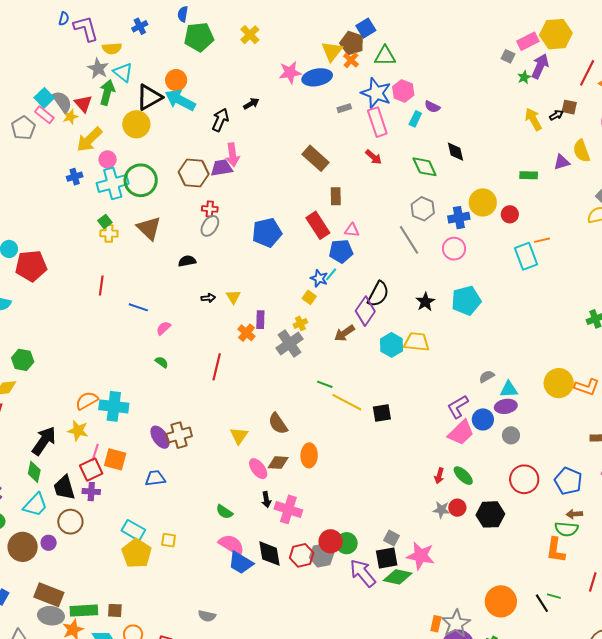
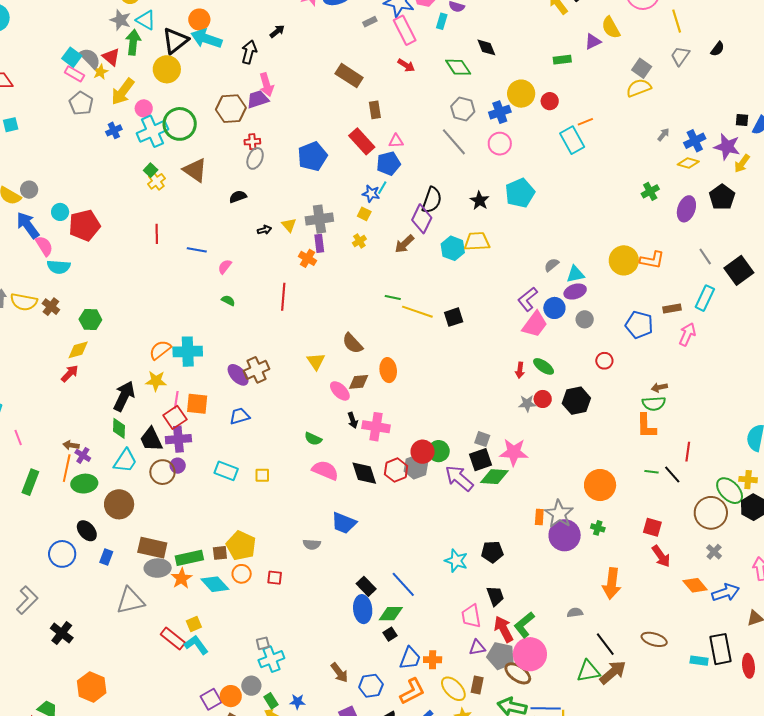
gray pentagon: (23, 128) -> (81, 103), moved
yellow cross: (109, 233) -> (156, 181), turned -30
gray cross: (289, 343) -> (319, 219), moved, turned 36
red circle: (524, 479) -> (604, 361), size x0.6
blue pentagon: (568, 481) -> (639, 325), moved
purple cross: (91, 492) -> (178, 439), size x1.4
purple circle: (49, 543) -> (178, 466), moved
yellow pentagon: (137, 553) -> (241, 546), moved
blue trapezoid: (241, 563) -> (344, 523), moved
black line: (542, 603) -> (672, 474), moved

